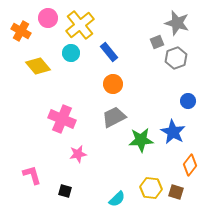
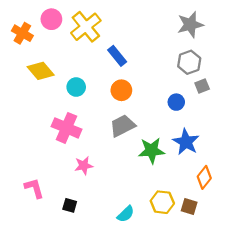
gray star: (177, 23) -> (190, 25), turned -30
gray square: (157, 42) -> (202, 86), moved
cyan circle: (71, 53) -> (76, 87), moved
blue circle: (188, 101) -> (176, 102), moved

